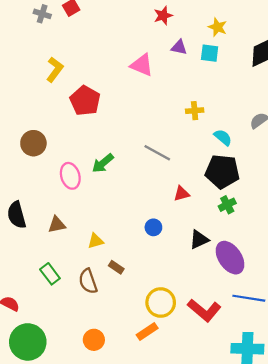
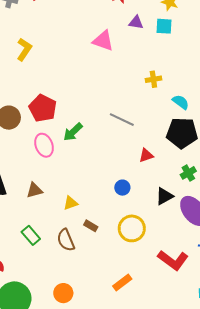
red pentagon: (85, 101) -> (43, 108), moved
green cross: (227, 205) -> (188, 173), moved
yellow circle: (161, 303) -> (132, 228), moved
orange circle: (94, 340) -> (63, 293), moved

